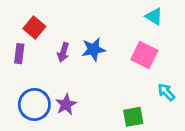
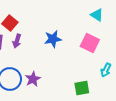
purple arrow: (63, 52) -> (17, 41), moved
cyan arrow: (166, 92) -> (106, 70), turned -112

